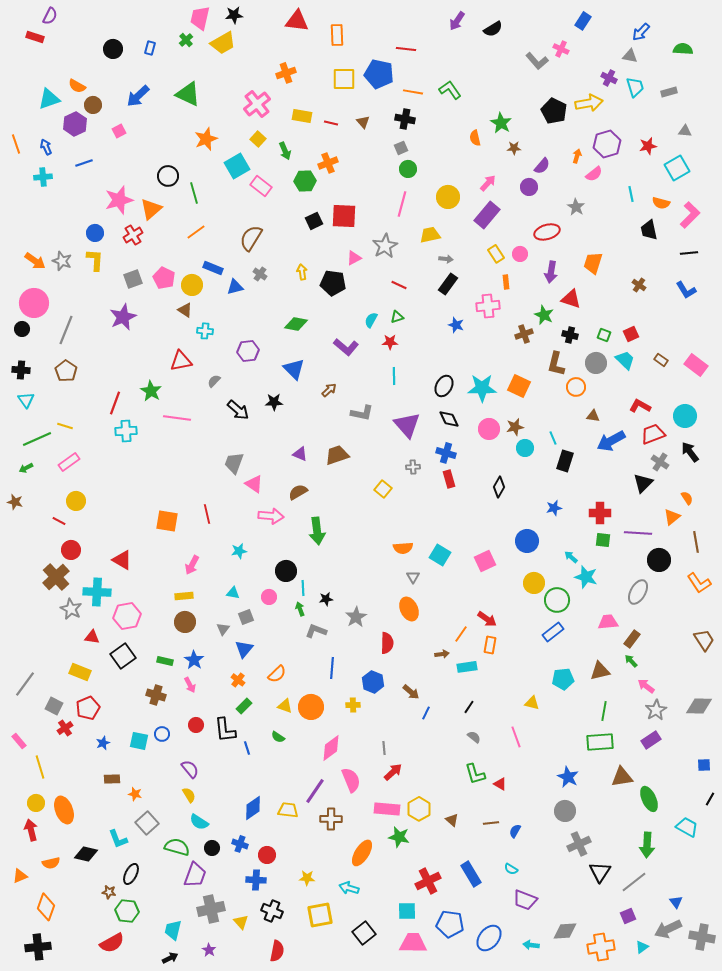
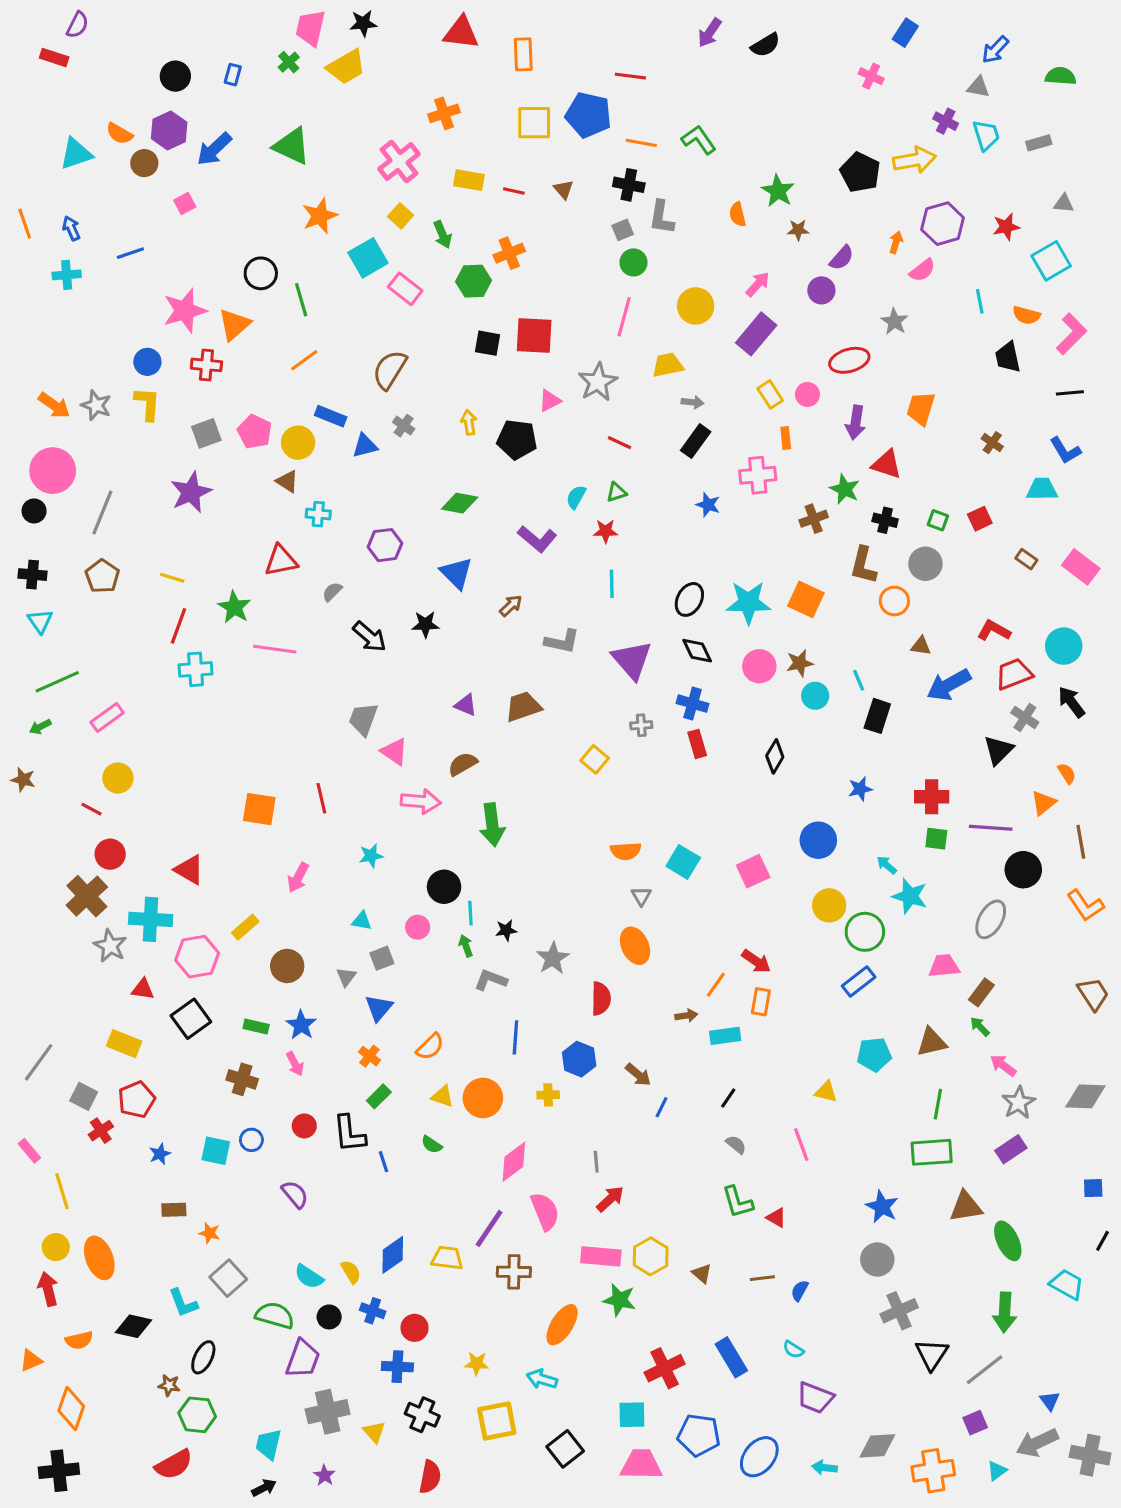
gray L-shape: (537, 61) -> (661, 217), moved, turned 50
purple hexagon: (75, 124) -> (169, 130), moved
black square: (314, 221) -> (488, 343), turned 36
red cross: (133, 235) -> (206, 365), turned 36
cyan trapezoid: (625, 360) -> (1042, 489), moved, turned -45
yellow line: (65, 426) -> (172, 578), moved
yellow rectangle: (184, 596) -> (245, 927), moved, turned -36
yellow semicircle: (189, 795) -> (351, 1272), moved

